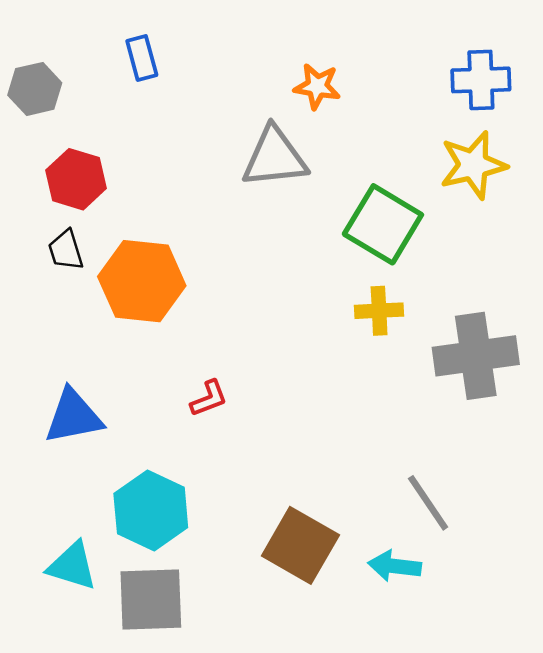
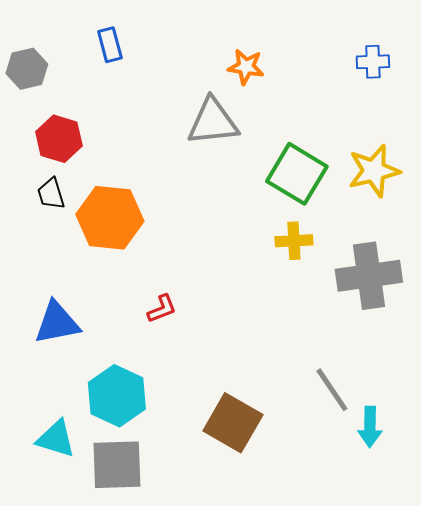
blue cross: (481, 80) -> (373, 62), size x0.7
yellow star: (473, 165) -> (374, 171), moved
cyan arrow: (395, 566) -> (370, 427), moved, turned -96

